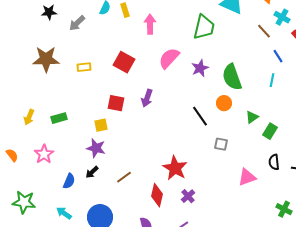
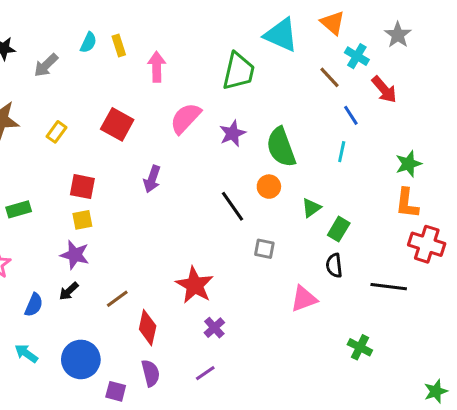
yellow rectangle: (84, 67) -> (57, 132), turned -48
red square: (116, 103) -> (82, 187), moved
black semicircle: (274, 162) -> (334, 265), moved
red diamond: (157, 195) -> (148, 328), moved

